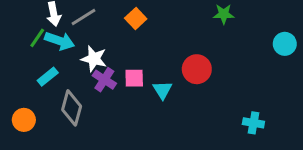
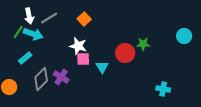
green star: (224, 14) -> (143, 44), moved
white star: (94, 59) -> (78, 46), moved
purple cross: (104, 80) -> (61, 77), moved
gray diamond: (72, 108) -> (41, 79), turned 30

